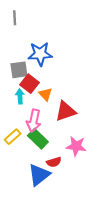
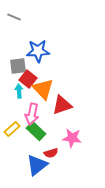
gray line: (15, 18) -> (14, 17), turned -64
orange triangle: (45, 94) -> (43, 89), size x1.6

